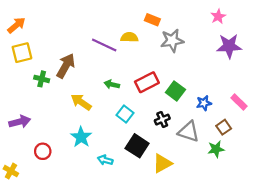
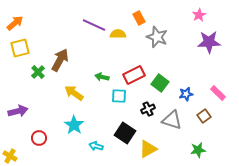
orange rectangle: (152, 20) -> (139, 18), turned 40
gray star: (172, 41) -> (157, 37), turned 30
purple line: (104, 45) -> (94, 25), moved
green cross: (42, 79) -> (38, 72), turned 32
cyan square: (125, 114) -> (119, 96), moved, turned -35
green star: (216, 149) -> (198, 150), moved

